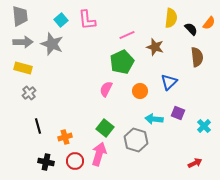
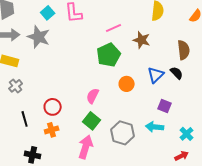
black semicircle: (191, 29) -> (177, 73), moved
pink semicircle: (106, 89) -> (93, 96), moved
cyan arrow: (154, 119) -> (155, 127), moved
cyan cross: (204, 126) -> (187, 134), moved
red circle: (75, 161) -> (53, 107), moved

